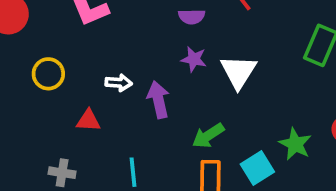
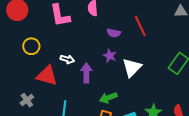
red triangle: (88, 121) -> (47, 76), size x1.6
gray cross: (62, 173) -> (27, 100), turned 32

